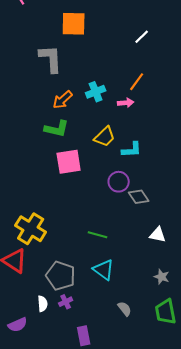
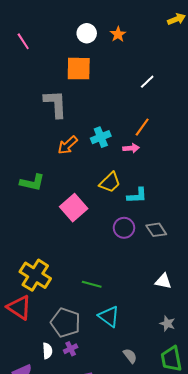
green L-shape: (57, 129) -> (32, 182), moved
pink square: (69, 162) -> (74, 208), turned -32
gray diamond: (139, 197) -> (156, 230), moved
green line: (98, 235) -> (92, 284), moved

